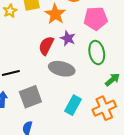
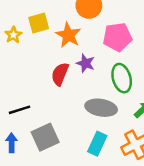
gray ellipse: (62, 69) -> (101, 108), moved

